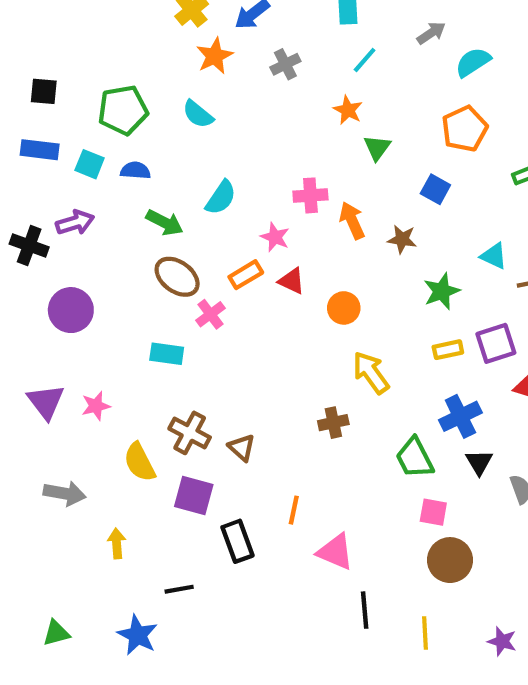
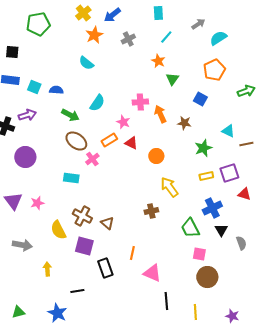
green pentagon: (123, 110) -> (38, 24), moved

